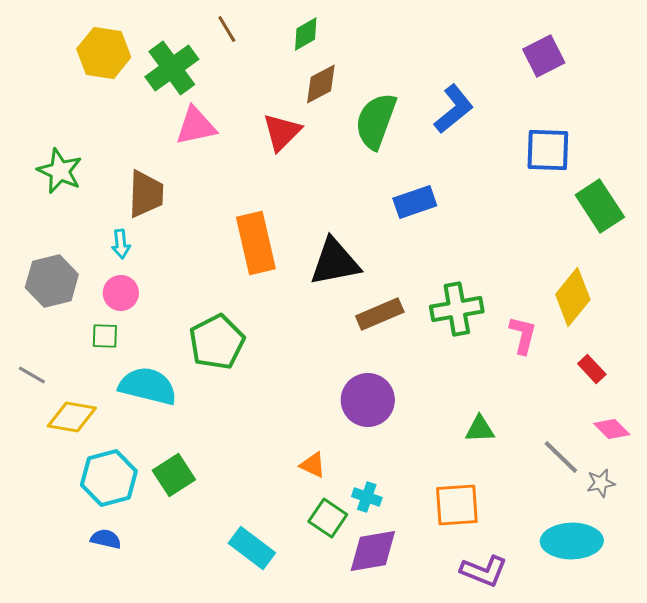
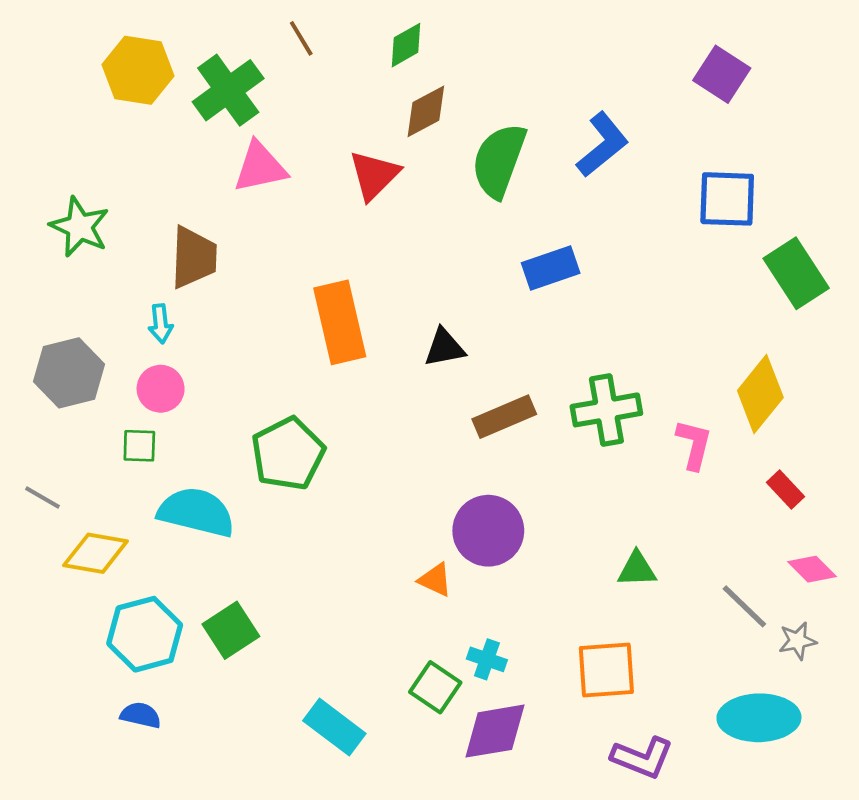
purple square: (544, 56) -> (722, 74), turned -30
black triangle: (335, 262) -> (445, 348), size x0.6
orange triangle: (313, 465) -> (435, 580), moved

